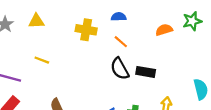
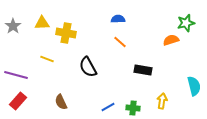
yellow cross: (86, 30) -> (66, 33), moved
orange semicircle: (164, 30) -> (171, 40), moved
black semicircle: (120, 69) -> (88, 67), moved

